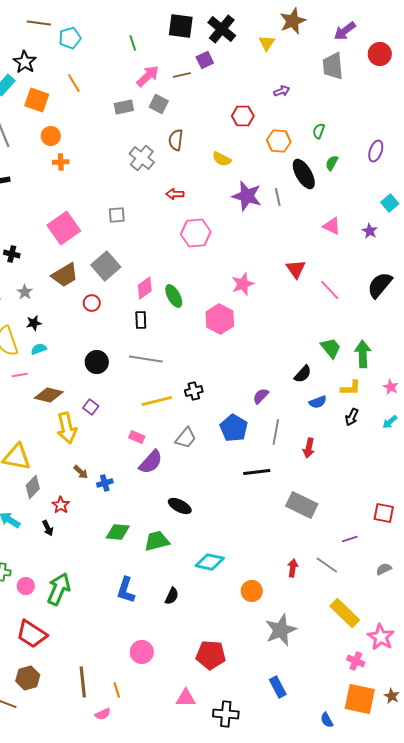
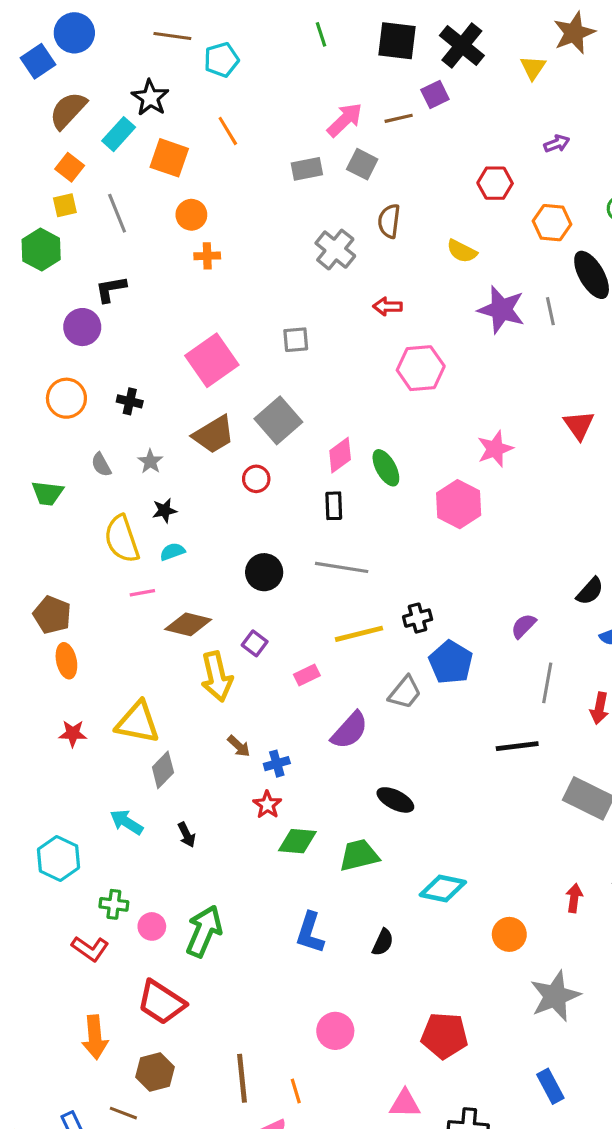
green line: (133, 43) -> (321, 34), moved
blue pentagon: (234, 428) -> (451, 662), moved
pink rectangle: (137, 437) -> (307, 675), moved, turned -49
red star: (61, 505) -> (267, 805), moved

